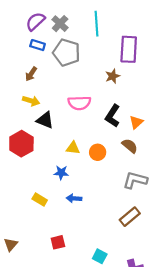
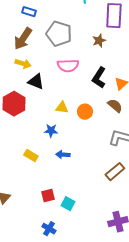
gray pentagon: (66, 53) -> (59, 34), moved
brown arrow: (31, 74) -> (23, 39), size x1.6
cyan square: (100, 256) -> (68, 204), moved

